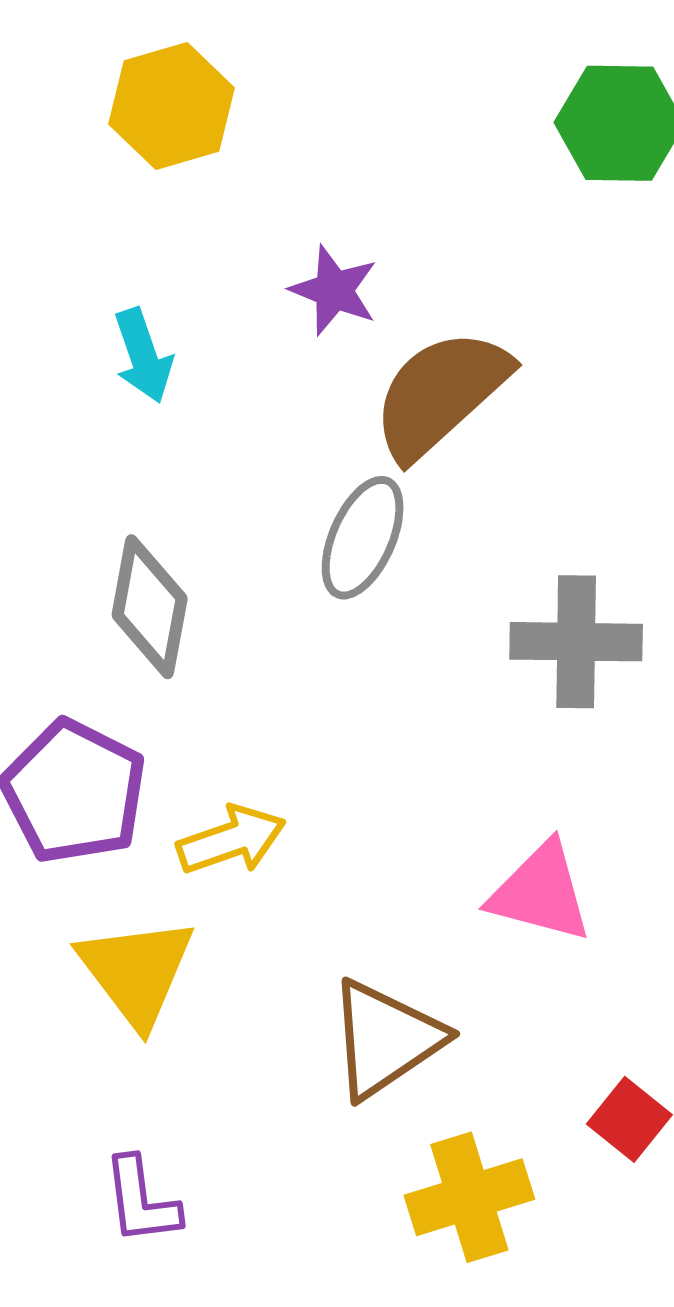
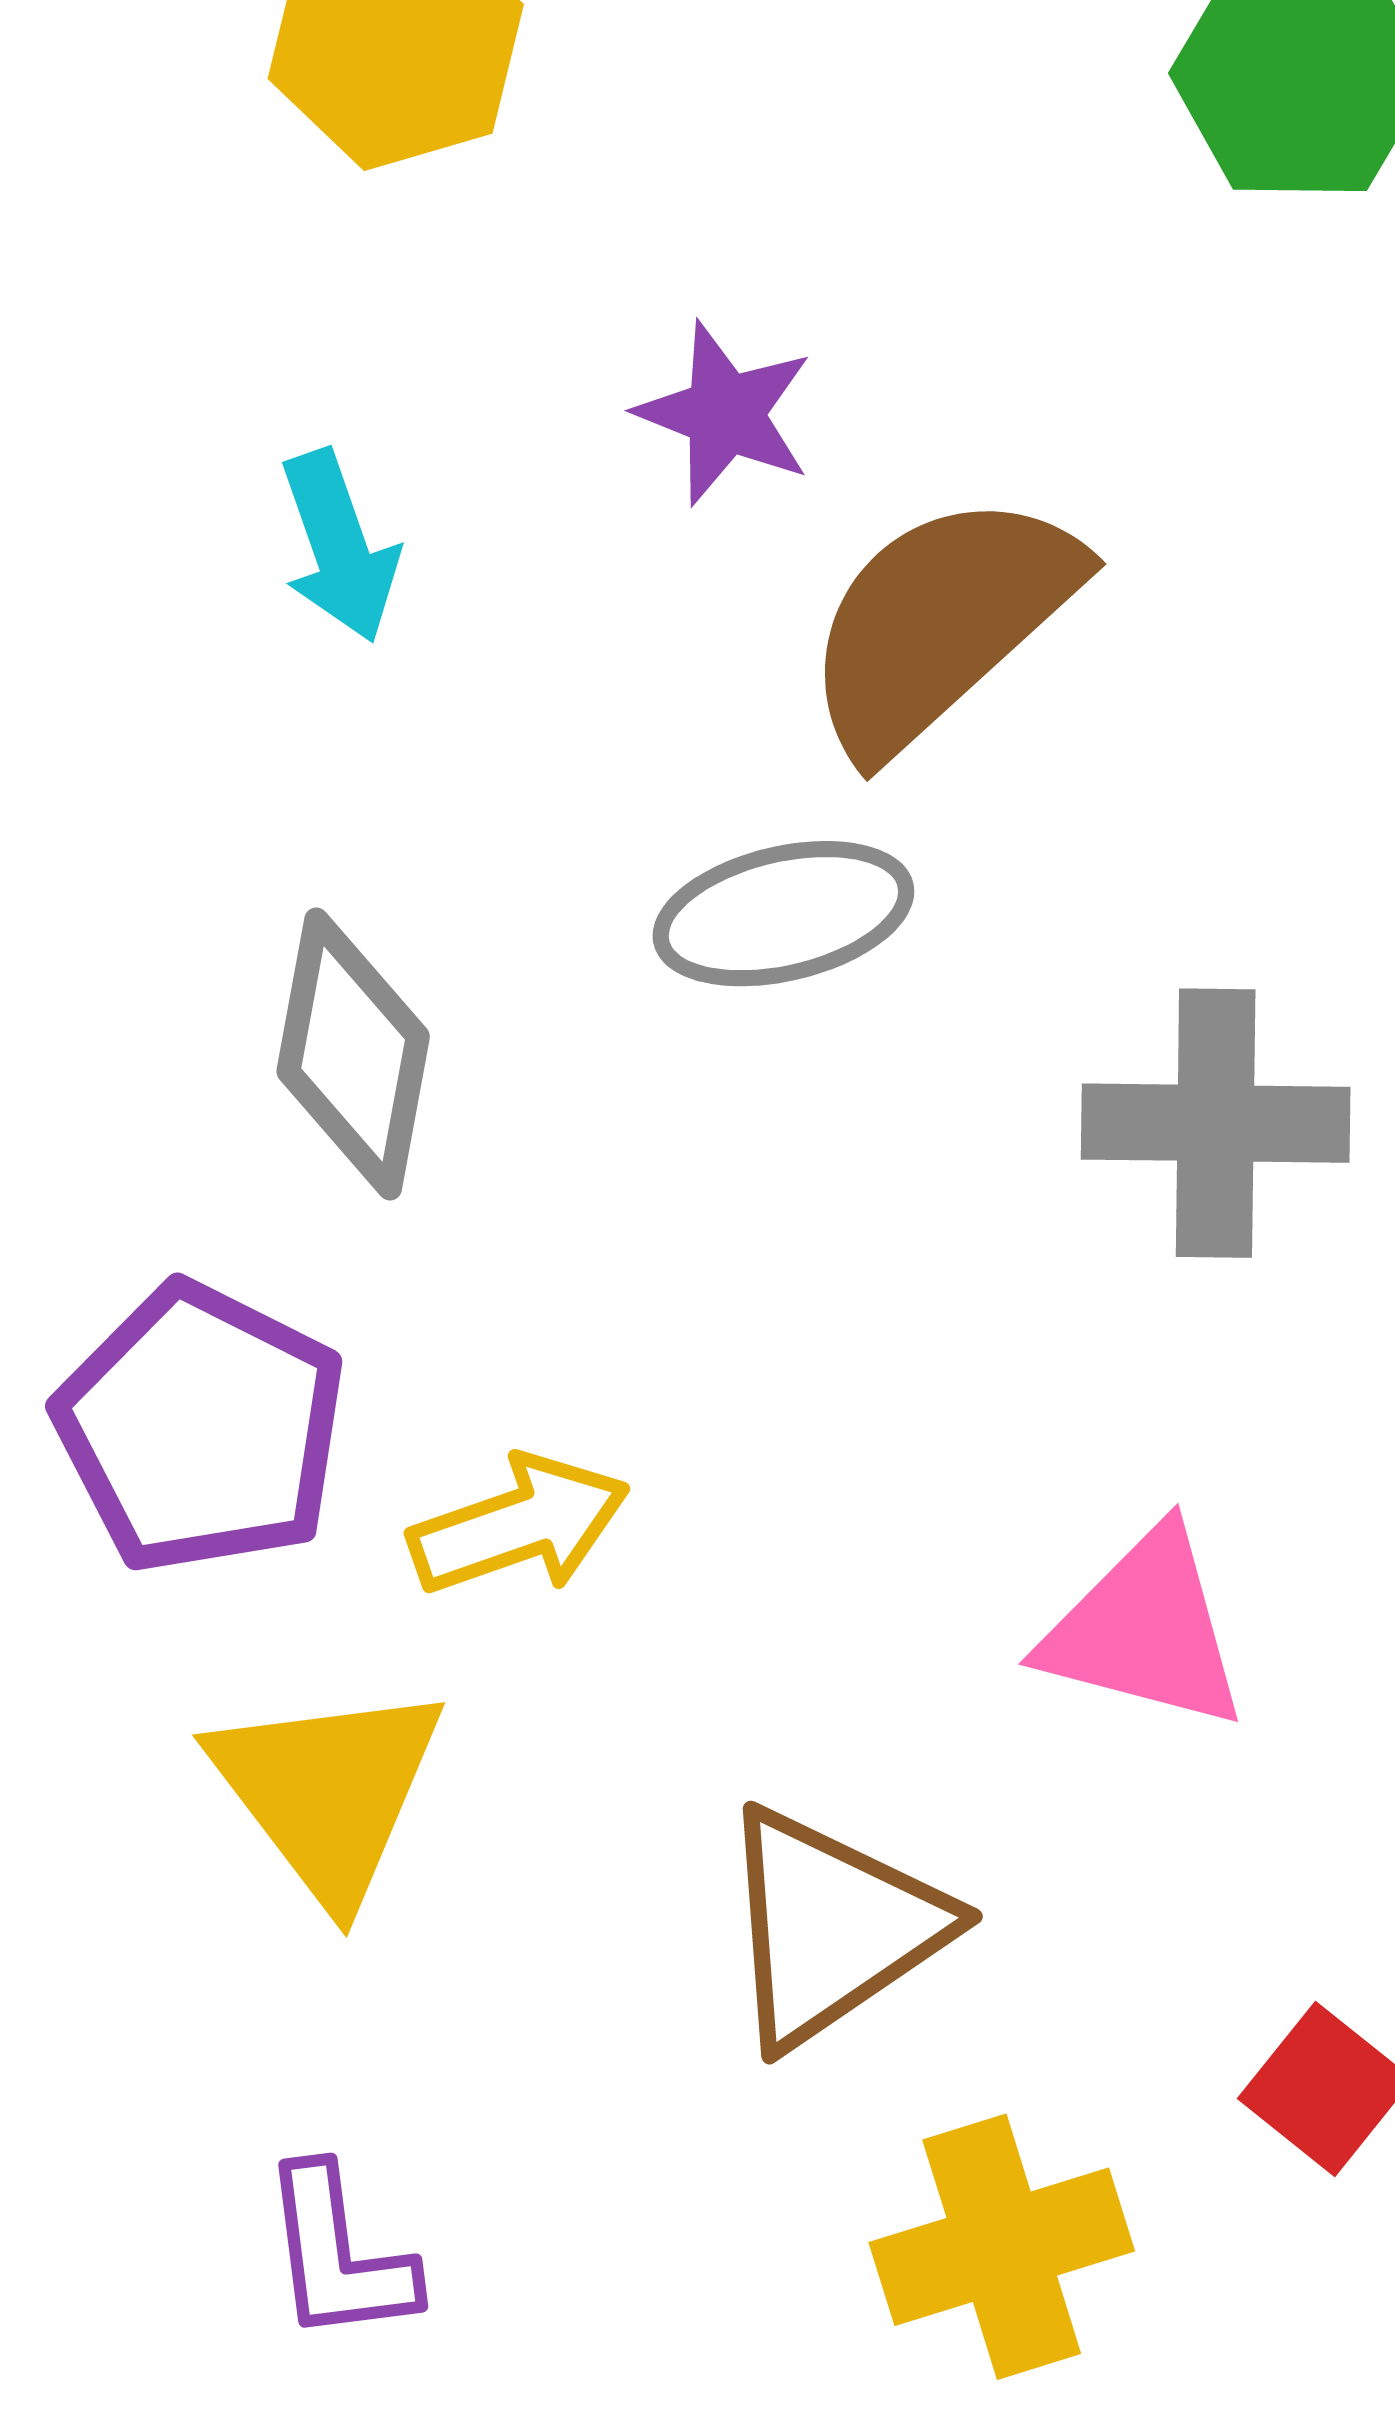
gray ellipse: (363, 538) -> (783, 914), turned 53

